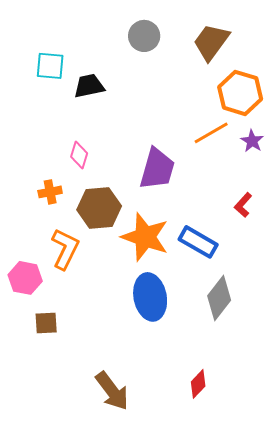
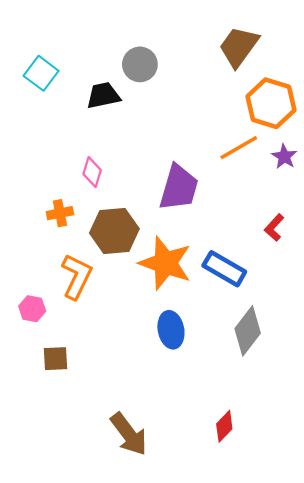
gray circle: (144, 36) -> (140, 64), moved
cyan square: (50, 66) -> (41, 73), moved, turned 32
pink hexagon: (25, 278) -> (32, 309), size x0.7
blue ellipse: (150, 297) -> (171, 330), size x0.7

